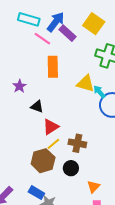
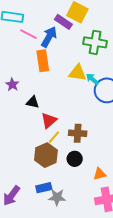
blue arrow: (56, 22) -> (49, 37), moved
purple rectangle: (67, 33) -> (63, 22), moved
orange triangle: (94, 187) -> (100, 174), turned 40
blue rectangle: (36, 193) -> (44, 188), turned -35

